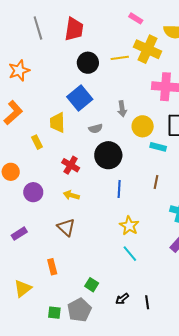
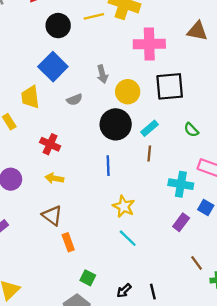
cyan rectangle: (158, 147) -> (150, 128), moved, turned -49
black circle: (108, 155) -> (116, 124), moved
orange rectangle: (52, 267) -> (68, 242), moved

